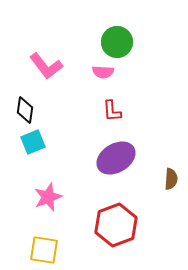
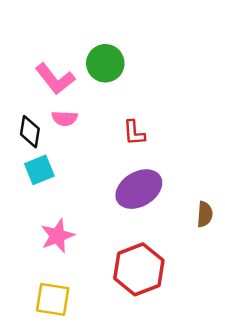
green circle: (117, 42) -> (105, 63), moved
pink semicircle: (103, 72) -> (65, 118), moved

